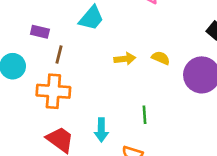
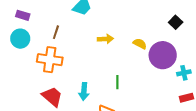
purple rectangle: (40, 32) -> (23, 15), moved
yellow semicircle: (161, 58) -> (140, 44), moved

